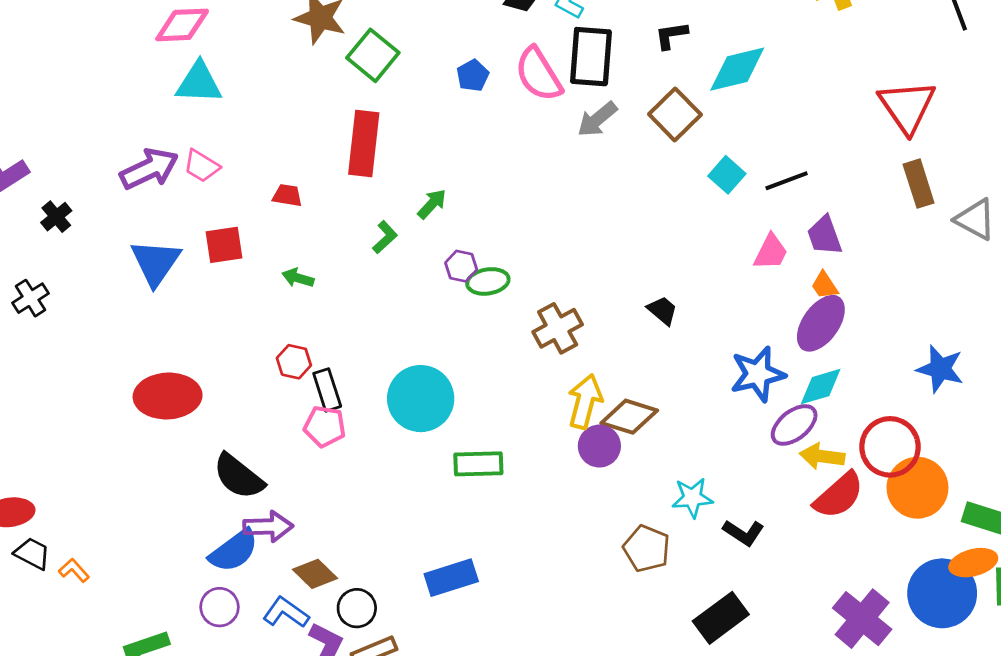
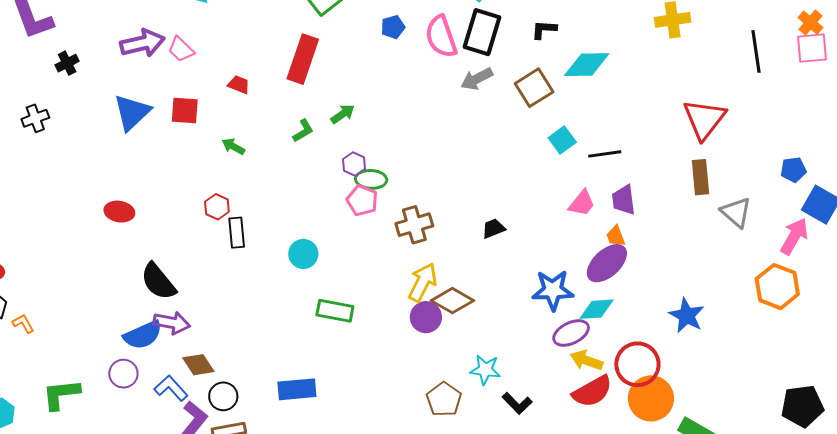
black trapezoid: (662, 310) -> (494, 229), turned -75
red ellipse: (168, 396) -> (119, 212), size x0.6
cyan circle: (421, 399) -> (303, 254), size x0.6
pink pentagon: (325, 426) -> (362, 200), moved

